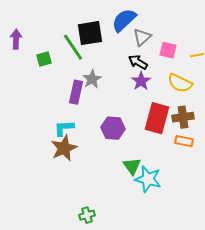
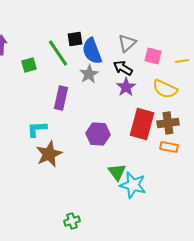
blue semicircle: (124, 20) -> (92, 51), moved, turned -68
black square: (90, 33) -> (75, 39), size x0.6
gray star: (92, 79) -> (89, 74), moved
cyan L-shape: (64, 128) -> (37, 129), moved

